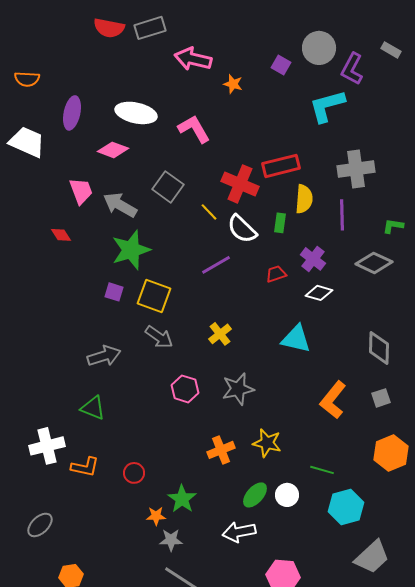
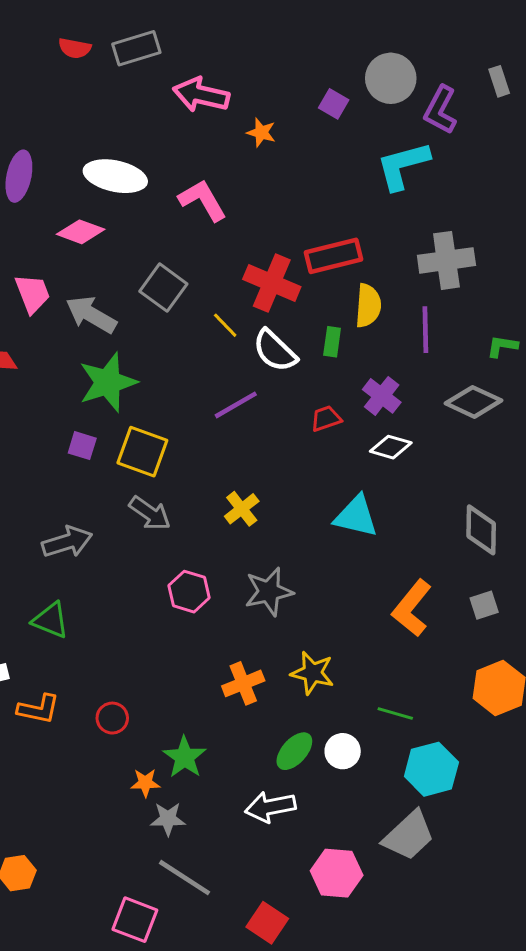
red semicircle: (109, 28) -> (75, 48), size x0.7
gray rectangle: (391, 50) -> (499, 81), turned 42
gray trapezoid: (372, 557) -> (409, 835), moved

